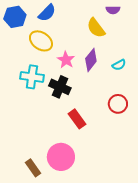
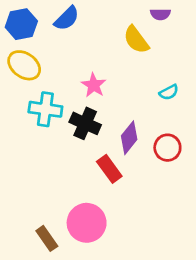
yellow ellipse: (41, 41) -> (24, 65), moved
purple diamond: (91, 60) -> (129, 138), moved

